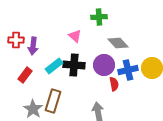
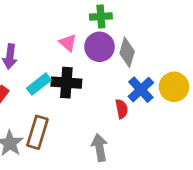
gray diamond: (118, 43) -> (127, 52), turned 60
purple circle: (104, 65) -> (100, 47), moved
blue cross: (128, 70) -> (141, 90), turned -30

